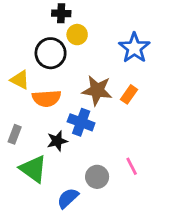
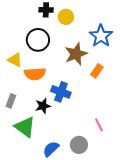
yellow circle: (77, 35) -> (66, 17), moved
brown star: (97, 90) -> (76, 54), moved, turned -30
gray circle: (97, 177) -> (79, 145), moved

